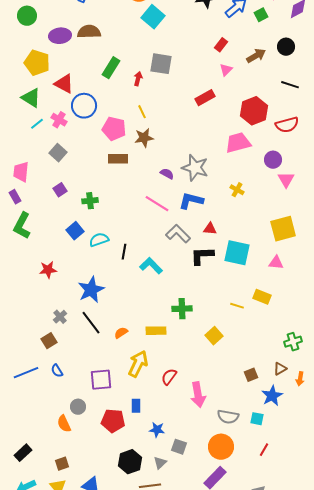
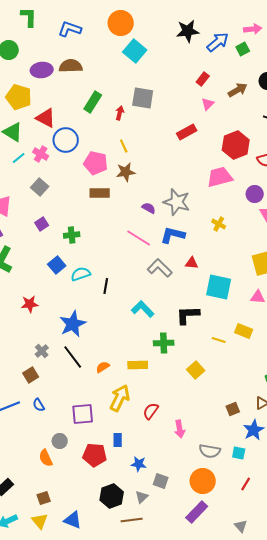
black L-shape: (202, 256) -> (188, 315), moved
cyan L-shape: (151, 266) -> (143, 309), moved
pink arrow: (198, 395) -> (180, 429), size x0.7

